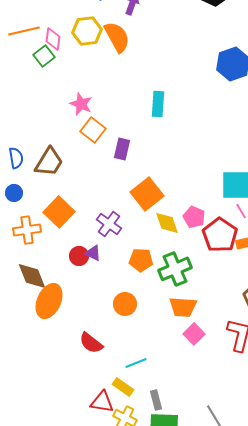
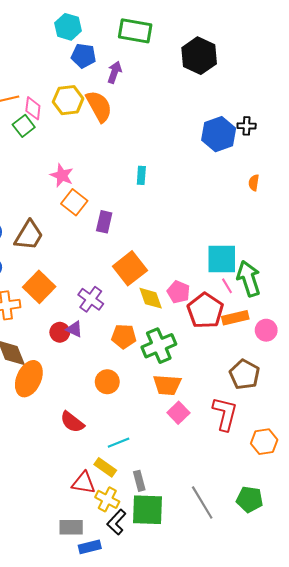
cyan rectangle: (158, 104) -> (141, 175), size x0.7

